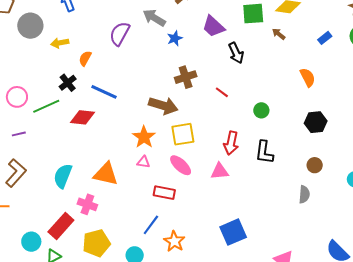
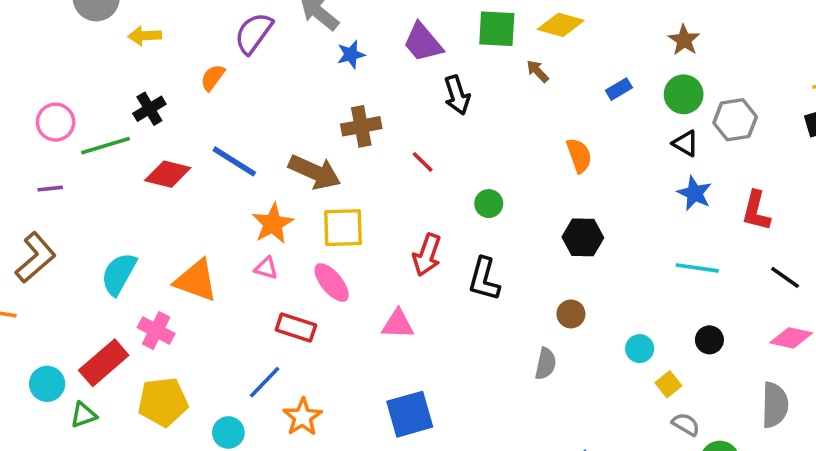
orange semicircle: (85, 58) -> (213, 78), moved
blue line: (104, 92) -> (234, 161), moved
pink triangle: (220, 171) -> (398, 324), moved

